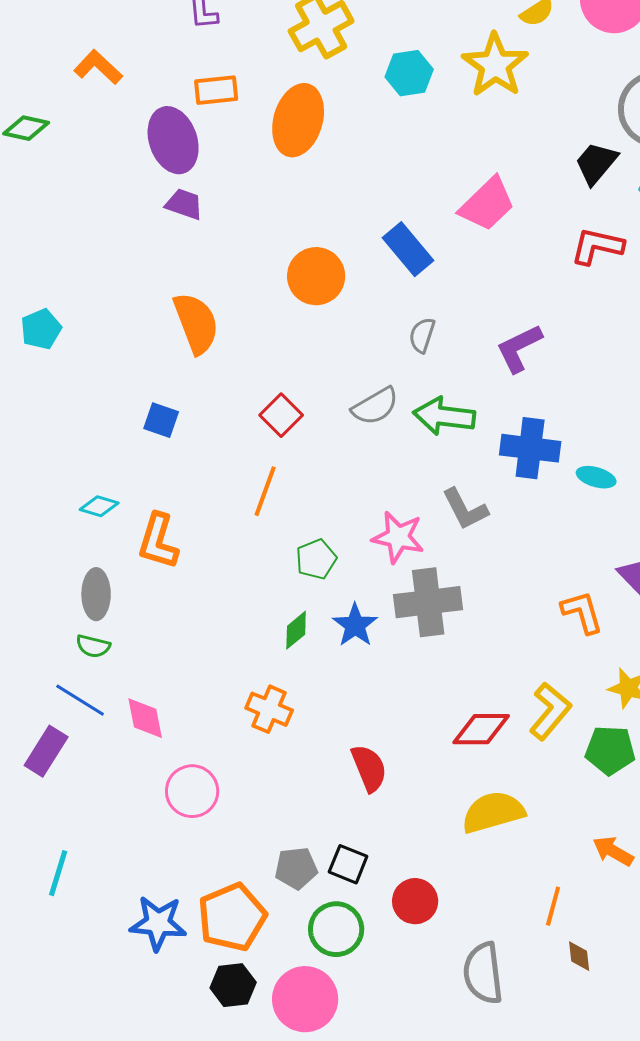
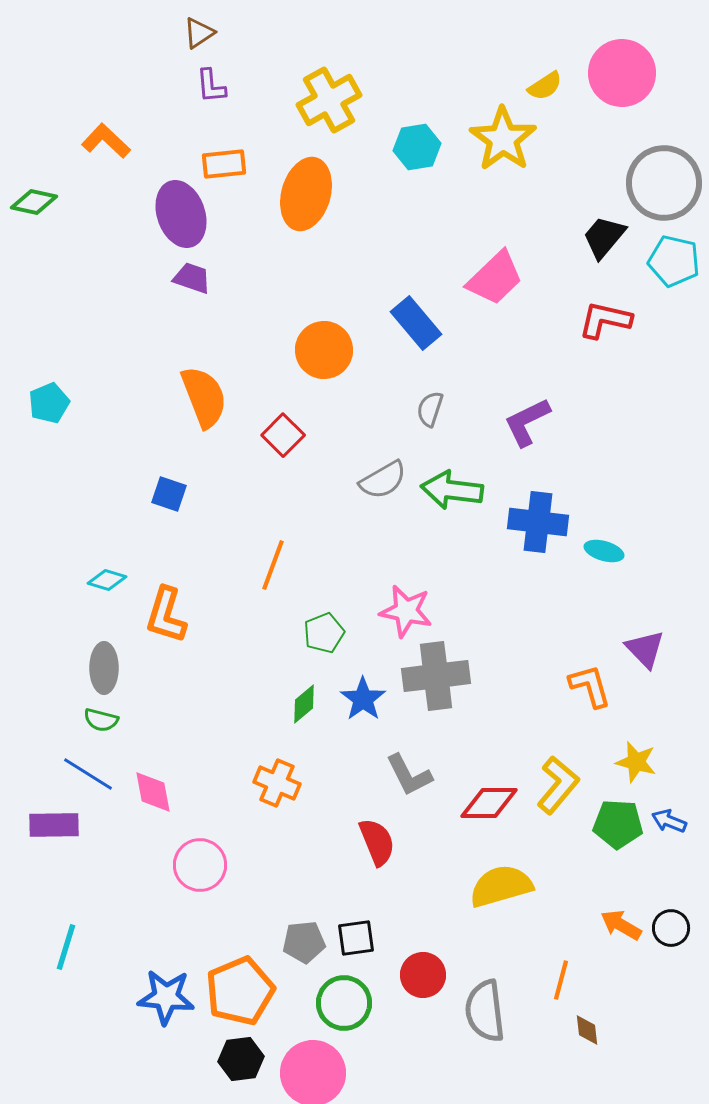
red square: (281, 415) -> (283, 435), moved
gray L-shape: (465, 509) -> (409, 775), moved
purple rectangle: (46, 751) -> (54, 825), turned 57
black square: (348, 864) -> (356, 938), turned -30
gray semicircle: (483, 973) -> (485, 1011), moved

